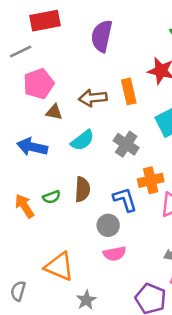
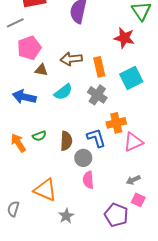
orange rectangle: (129, 91) -> (99, 67), moved
brown semicircle: (82, 189) -> (66, 141), moved
pink semicircle: (115, 254) -> (88, 180), turned 96

